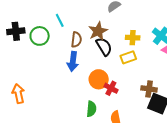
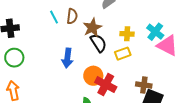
green circle: (40, 36) -> (14, 58), moved
brown semicircle: (76, 40) -> (72, 16), moved
red cross: (111, 88) -> (106, 85), size x1.5

